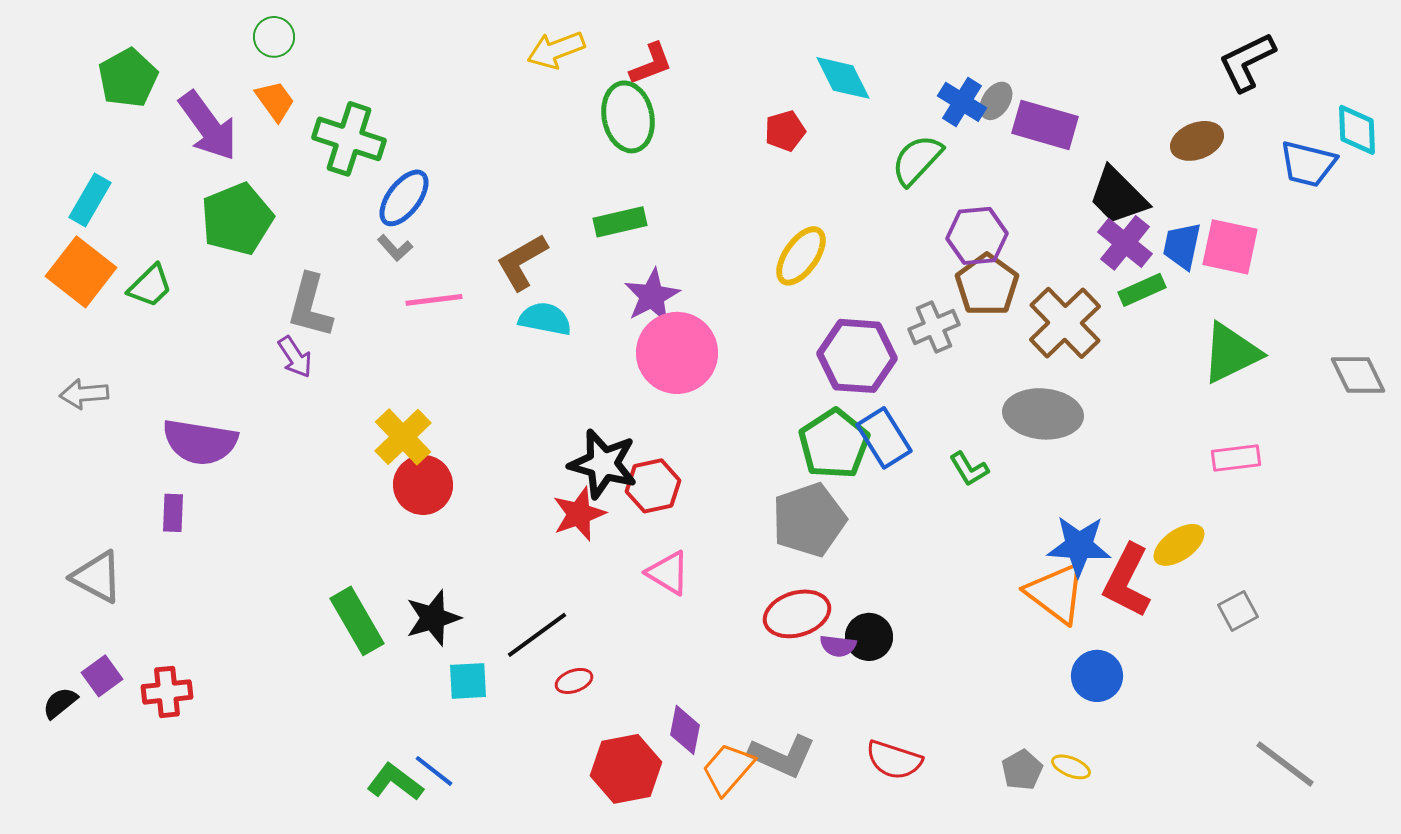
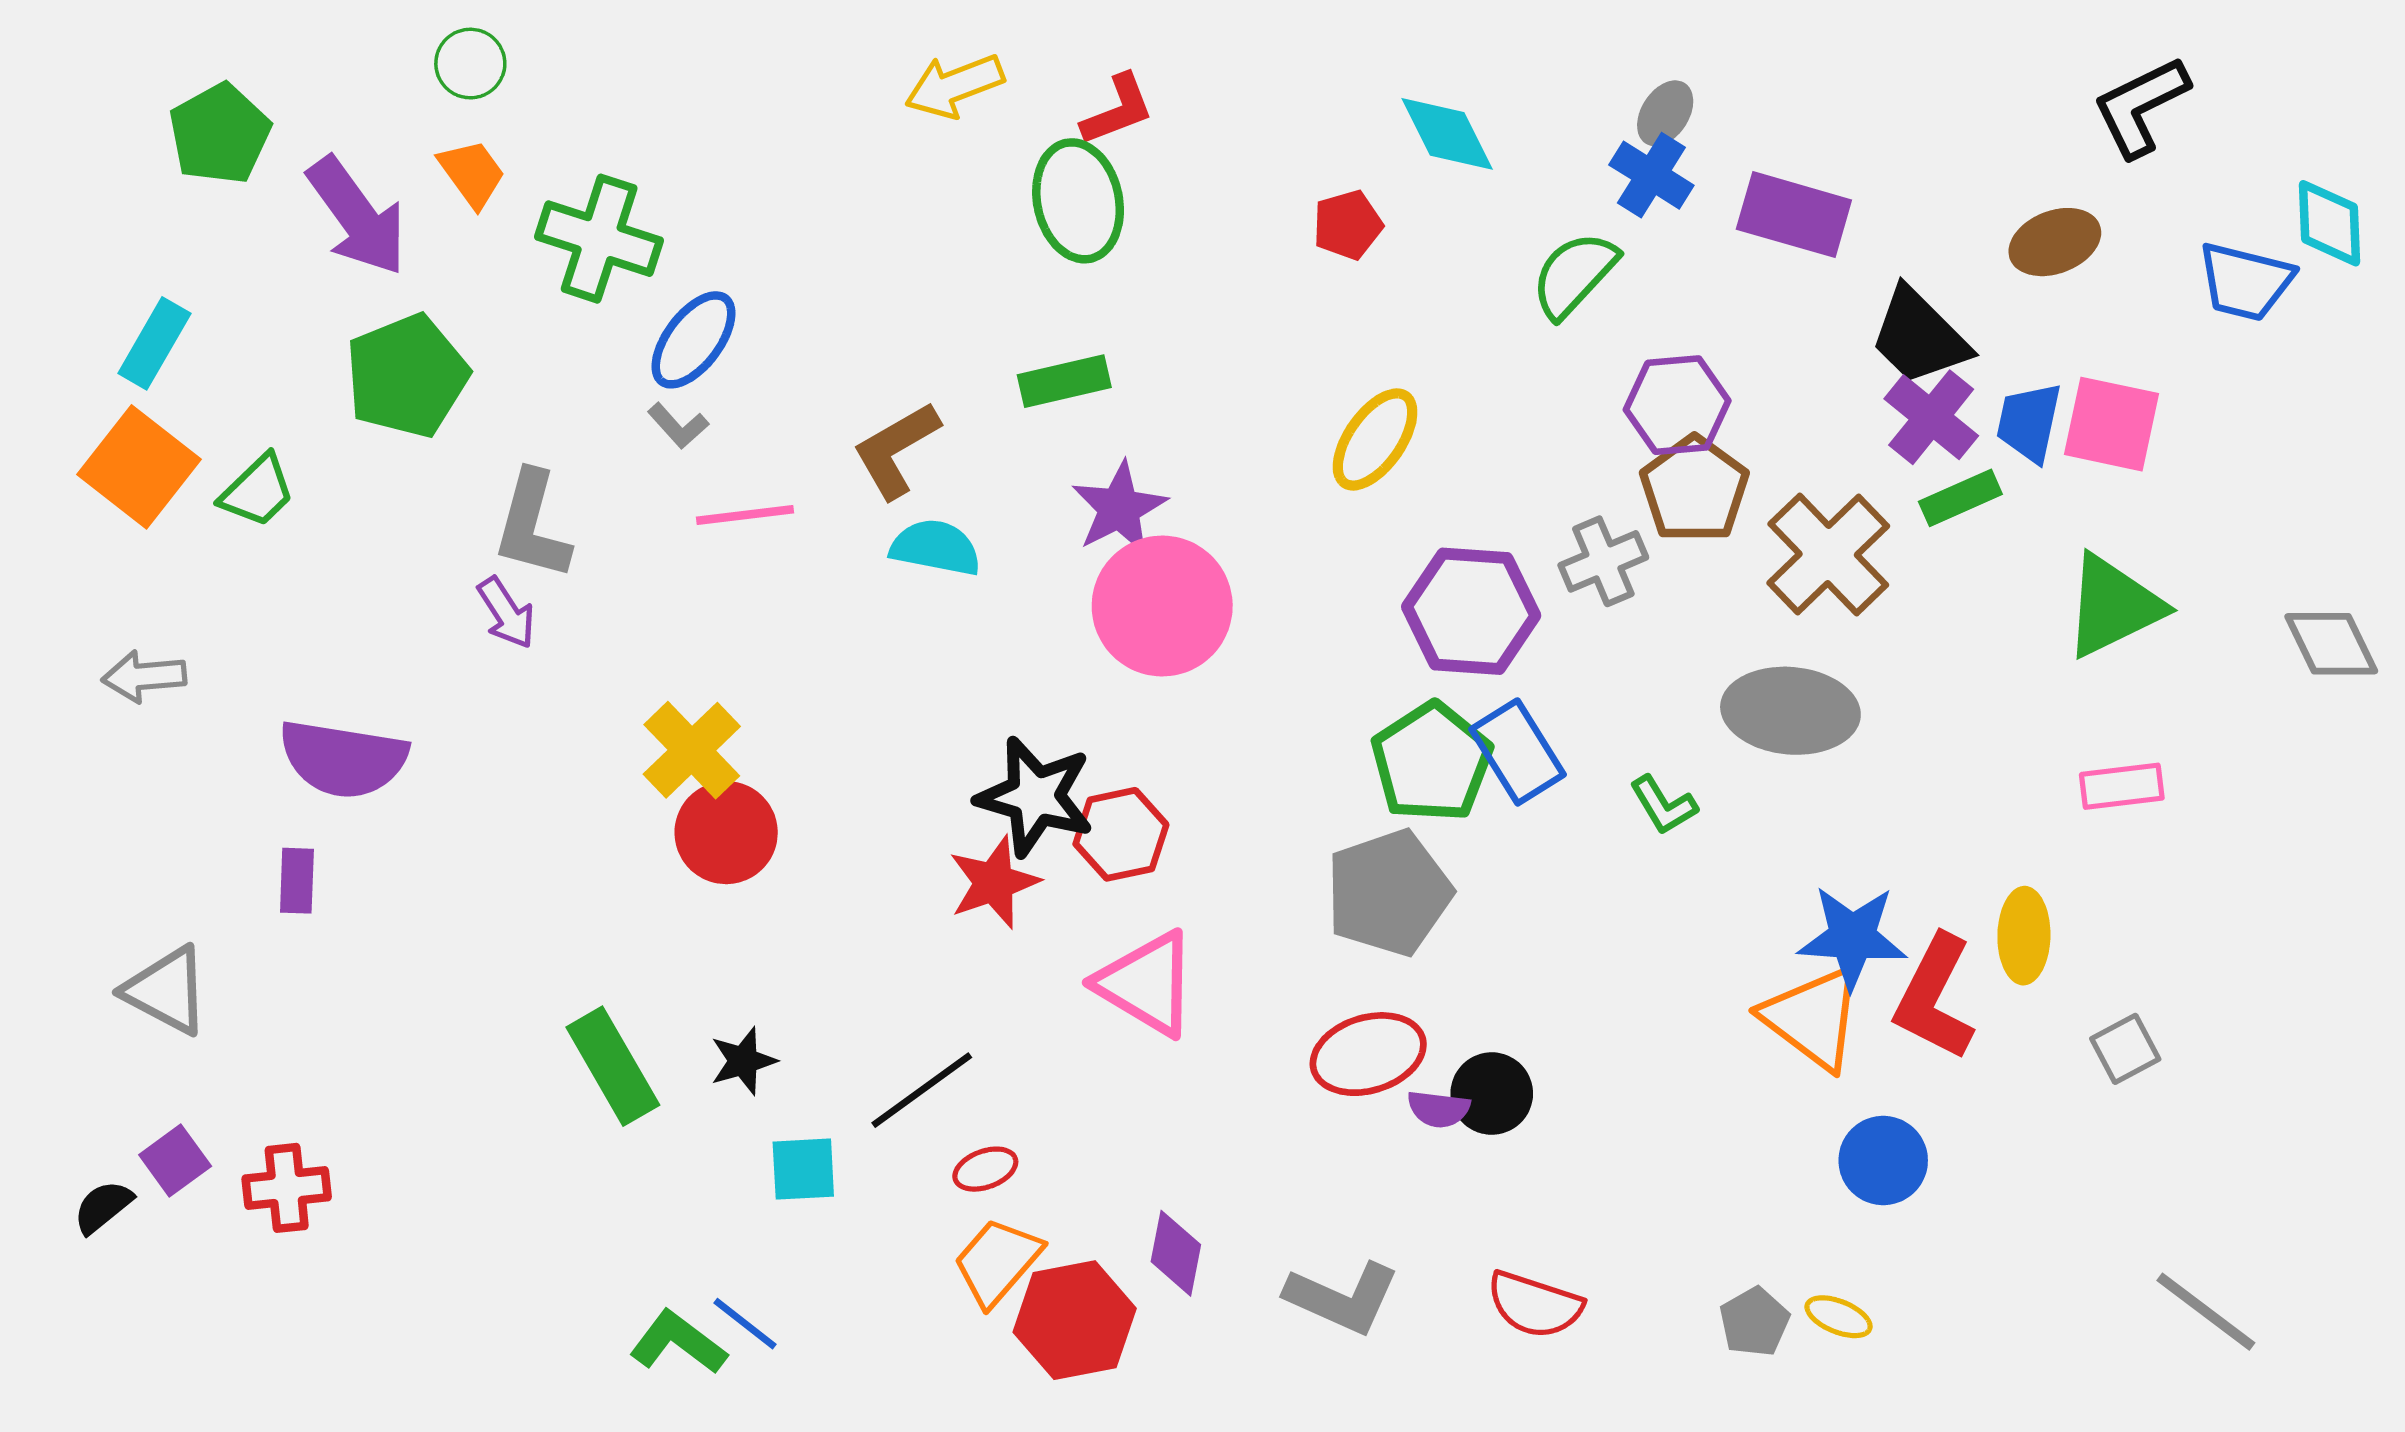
gray ellipse: (996, 101) -> (1665, 113), moved
yellow ellipse: (1179, 545) -> (2024, 936), turned -54
pink triangle: (668, 573) -> (1147, 984), size x1.4
black star: (433, 618) -> (743, 1061), size x0.7
orange trapezoid: (728, 769) -> (997, 1262), moved

